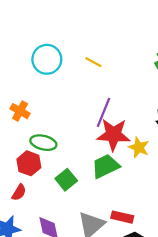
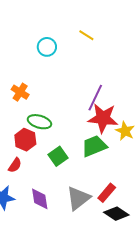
cyan circle: (47, 59) -> (47, 47), size x0.7
yellow line: (93, 62) -> (86, 35), moved
red rectangle: (122, 217) -> (107, 193), turned -66

